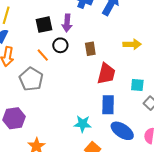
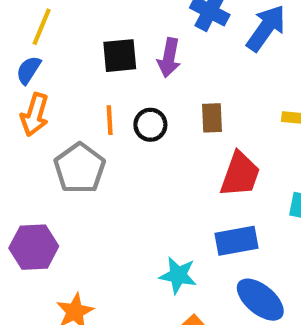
black circle: (60, 45) -> (150, 125), moved
orange line: (43, 55) -> (110, 120), turned 32
blue rectangle: (108, 105) -> (236, 241), turned 72

